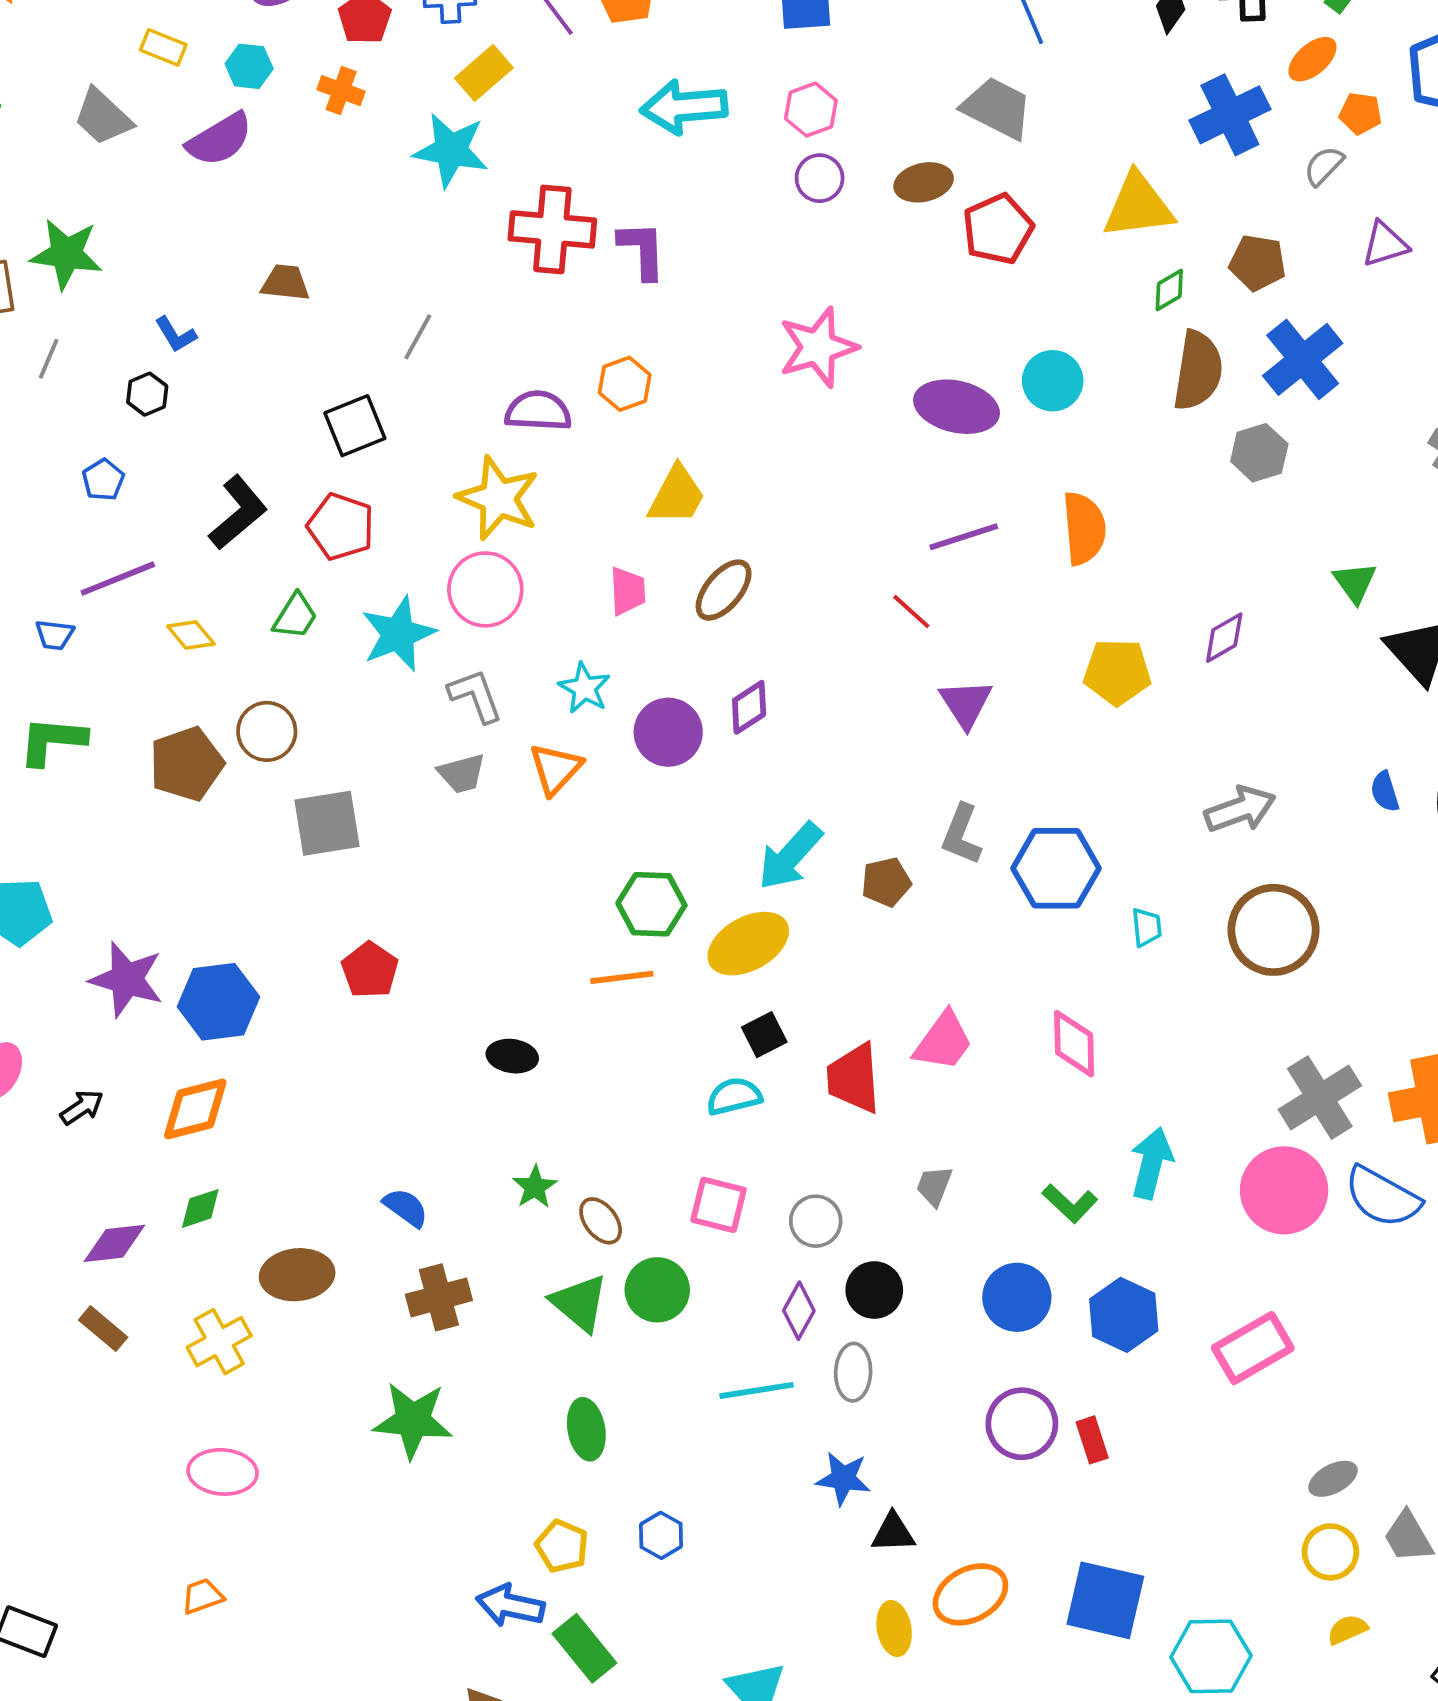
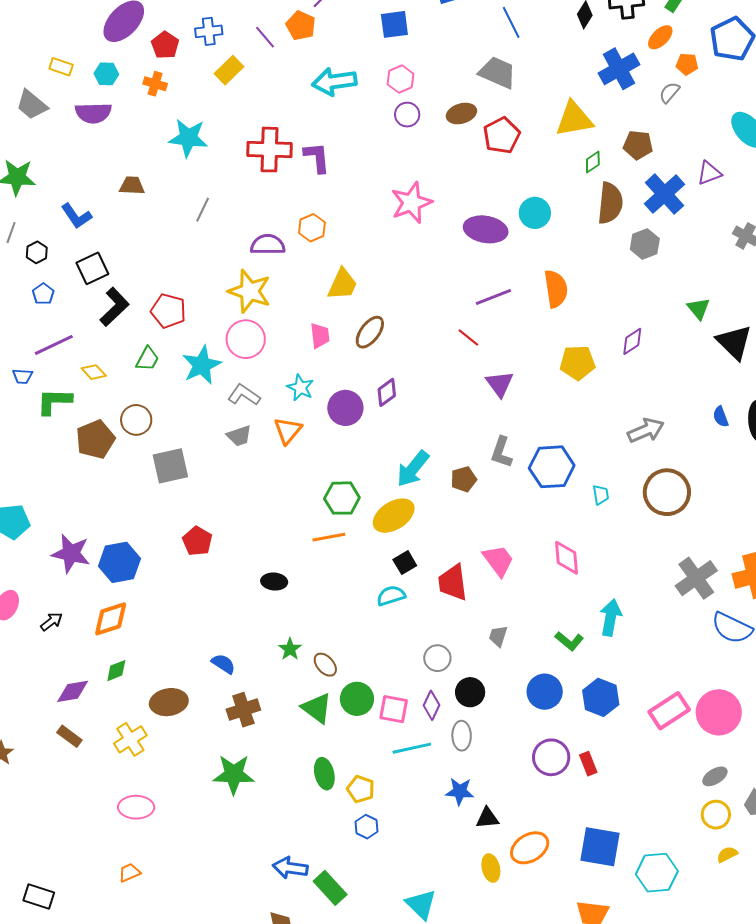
purple semicircle: (220, 139) -> (93, 113), turned 33
cyan star: (451, 150) -> (188, 138), moved
purple triangle: (1385, 244) -> (709, 173), moved
blue L-shape: (176, 335) -> (76, 216), size x1.4
black hexagon: (147, 394) -> (37, 252), moved
black square: (355, 426) -> (92, 268), moved
gray L-shape: (476, 696) -> (244, 395), turned -32
green L-shape: (52, 741) -> (54, 401), moved
pink trapezoid: (943, 1041) -> (498, 560), turned -69
pink circle: (1284, 1190) -> (719, 712), moved
pink square: (719, 1205) -> (394, 709), moved
yellow pentagon: (562, 1546) -> (361, 789), moved

